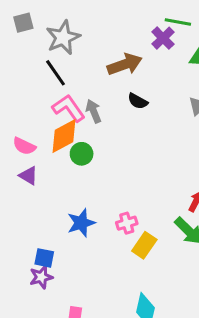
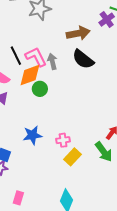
black line: (55, 73) -> (16, 56), moved
black semicircle: (138, 101) -> (83, 59), size x1.6

